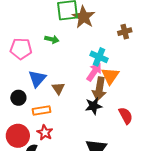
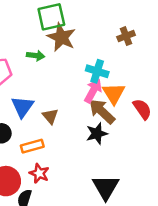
brown star: (84, 17) -> (61, 37), moved
brown arrow: (99, 89) -> (102, 111), turned 130
red semicircle: (126, 116) -> (142, 109), moved

